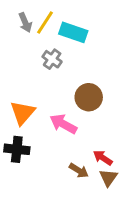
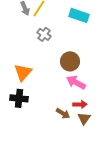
cyan rectangle: (73, 32) -> (79, 15), moved
pink arrow: (63, 124) -> (76, 82), moved
red arrow: (103, 158) -> (80, 104), turned 144

